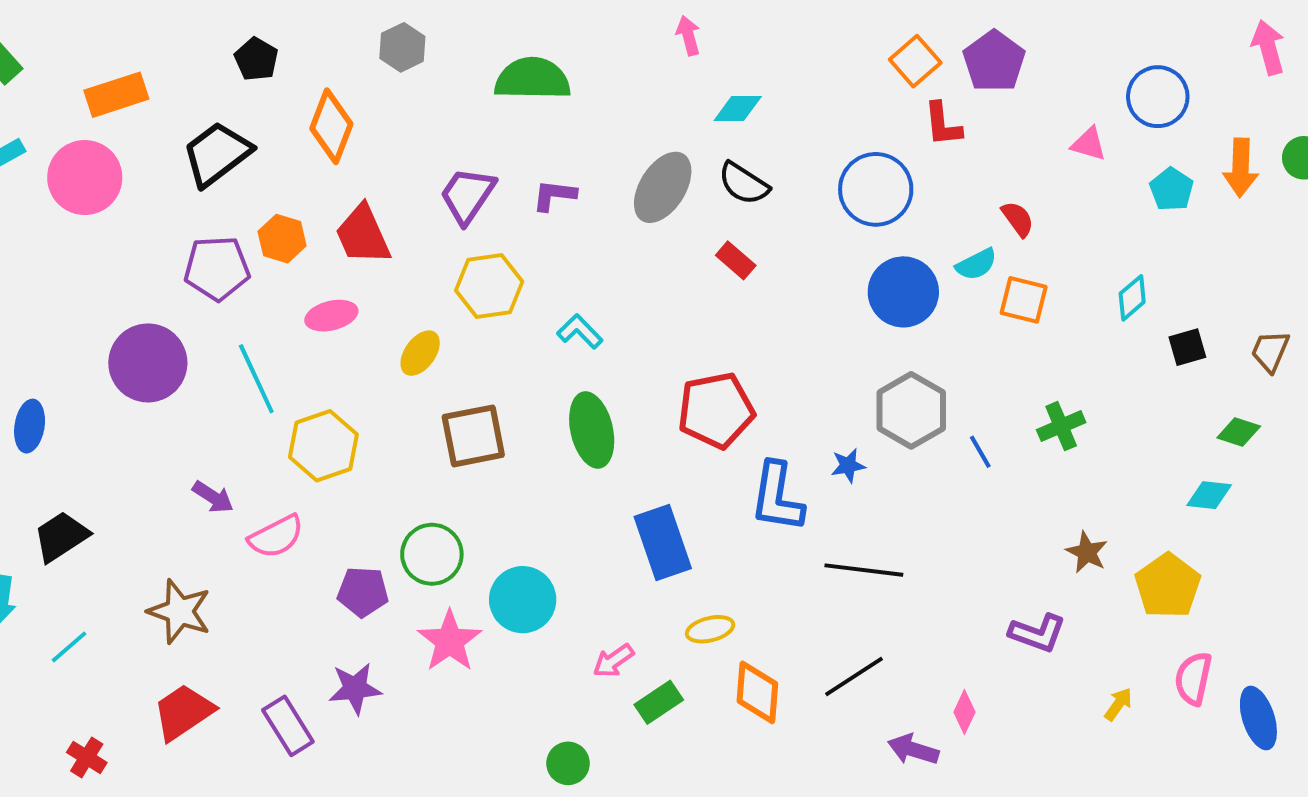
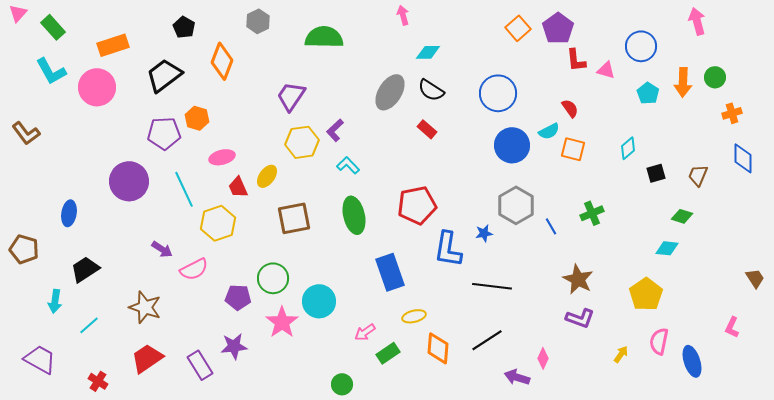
red L-shape: (943, 124) -> (576, 60), moved
purple L-shape: (554, 195) -> (335, 130), moved, turned -50
red trapezoid: (363, 235) -> (238, 187), moved, size x0.7
brown star: (1087, 552) -> (578, 279), moved, size x1.4

